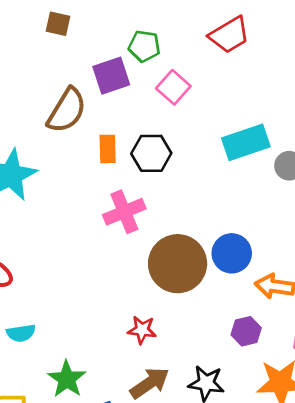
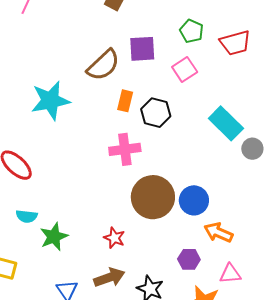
green pentagon: (144, 46) -> (191, 31), moved
cyan rectangle: (246, 142) -> (226, 123), turned 48
green star: (67, 379) -> (54, 237), moved

